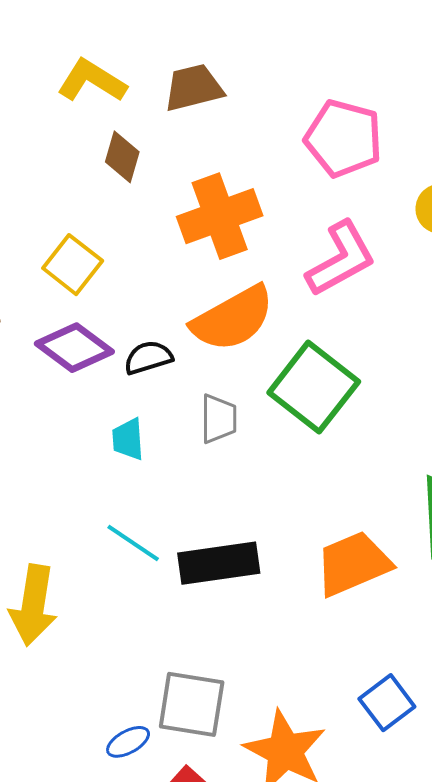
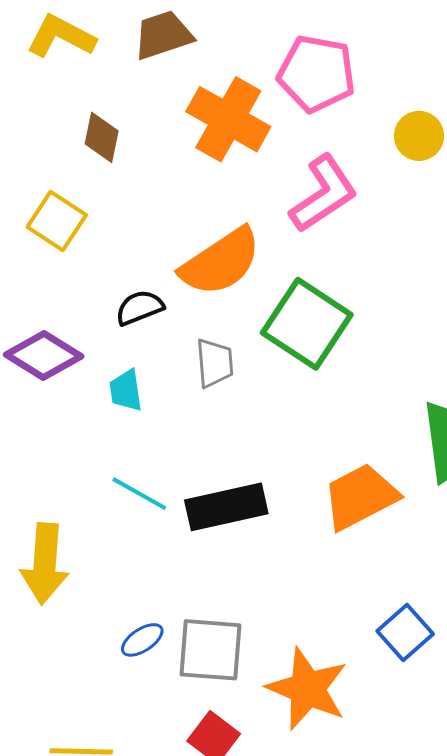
brown diamond: (122, 157) -> (102, 137), moved
orange cross: (220, 216) -> (228, 119), moved, turned -36
purple diamond: (74, 348) -> (44, 355), moved
blue ellipse: (128, 742) -> (142, 640), moved

